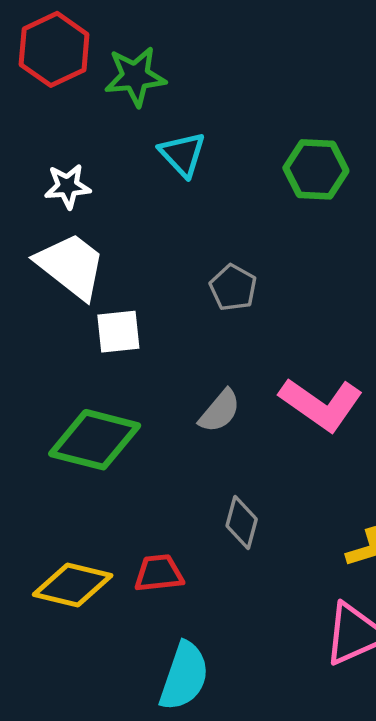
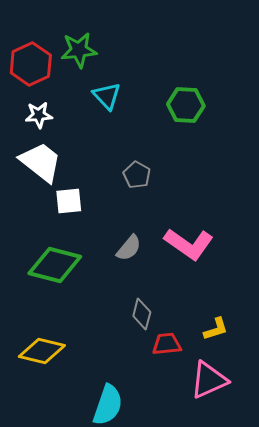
red hexagon: (54, 49) -> (31, 64), moved
red trapezoid: (159, 573) -> (167, 344), moved

